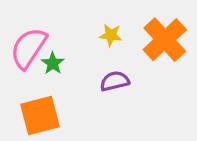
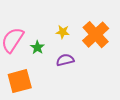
green star: (53, 63) -> (37, 47), moved

